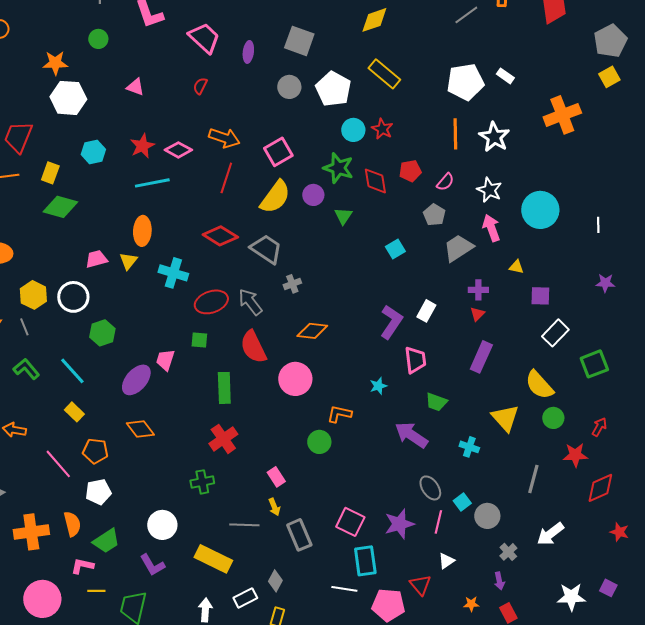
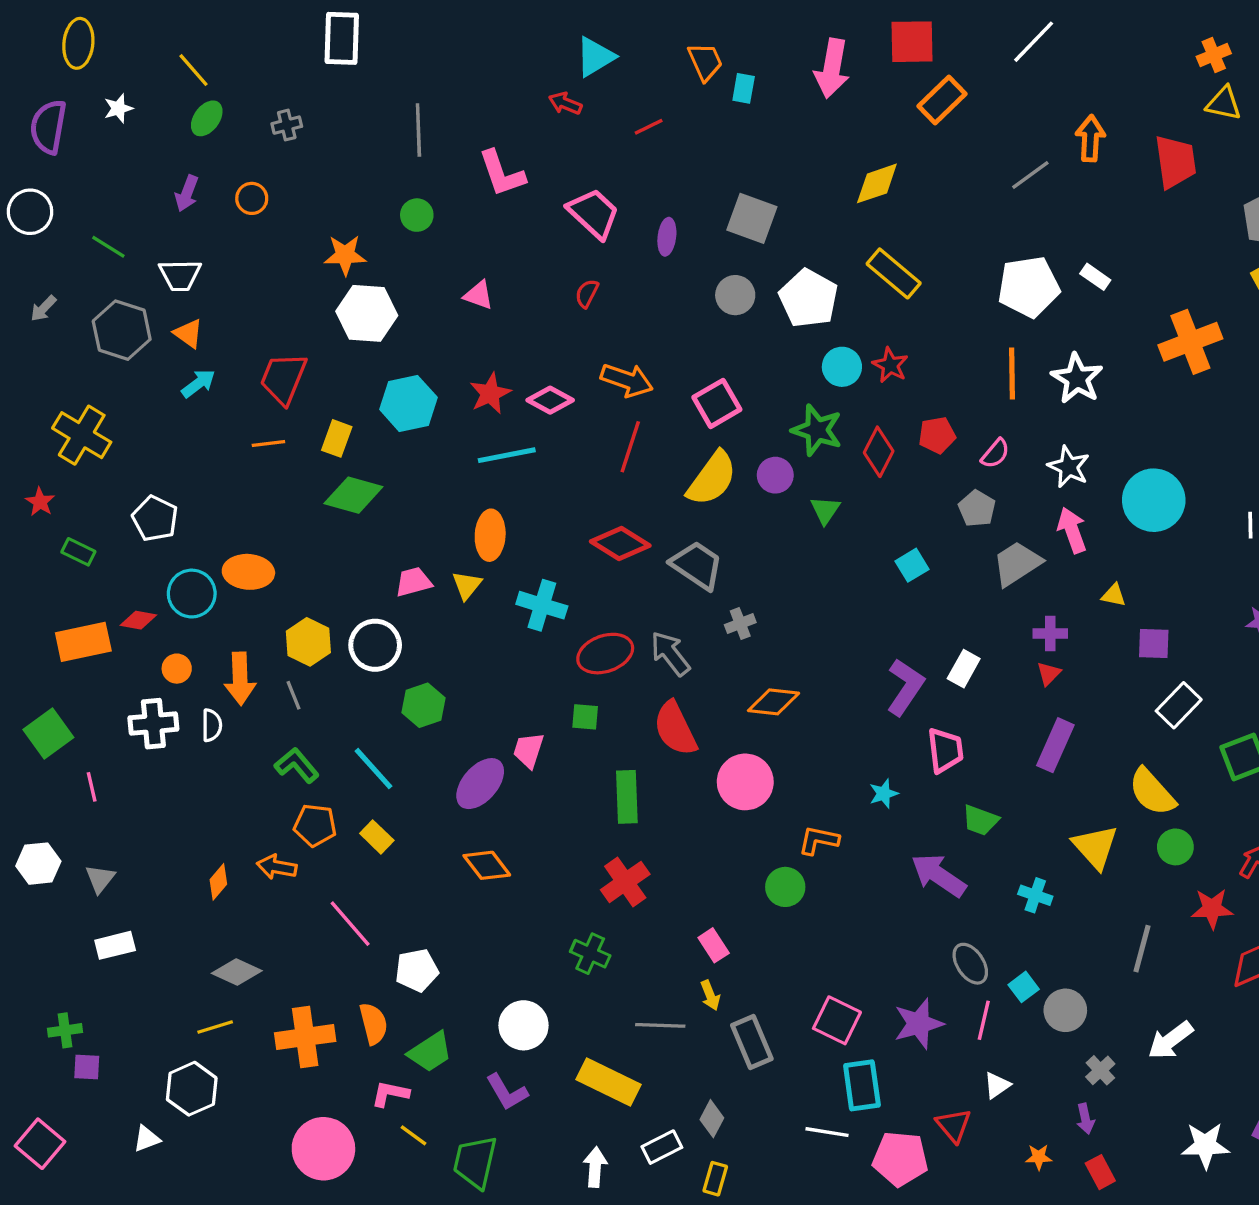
cyan hexagon: (93, 152) -> (408, 403), size x1.4
red diamond: (375, 181) -> (879, 452), turned 36
orange pentagon: (95, 451) -> (315, 825), moved
green cross: (202, 482) -> (590, 954), turned 35
yellow line: (96, 591) -> (413, 1135), turned 36

